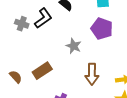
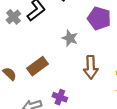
gray cross: (22, 24) -> (13, 17), turned 32

